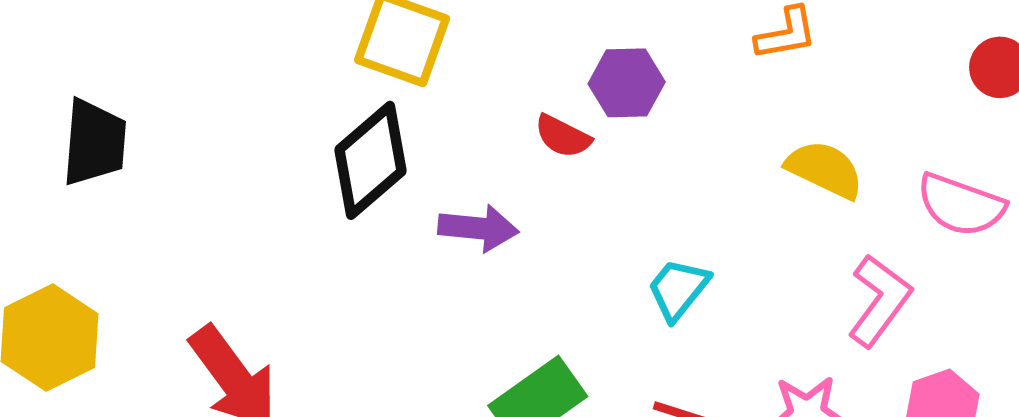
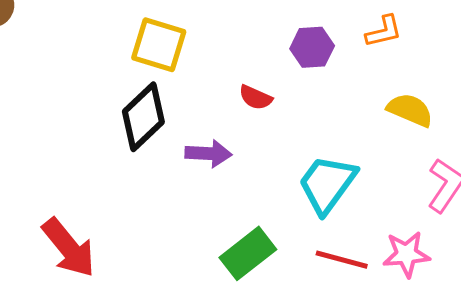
purple hexagon: (627, 83) -> (312, 47), moved
cyan trapezoid: (678, 289) -> (327, 184), size x1.6

